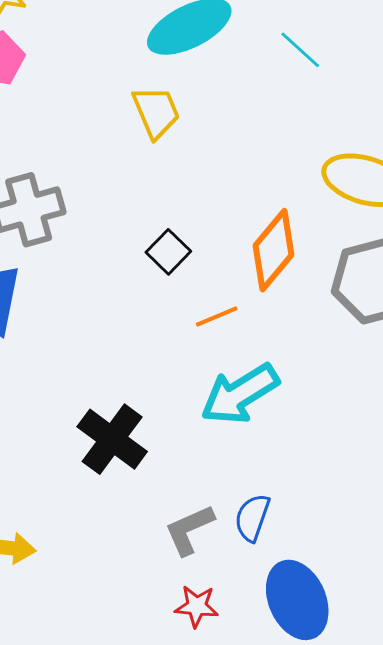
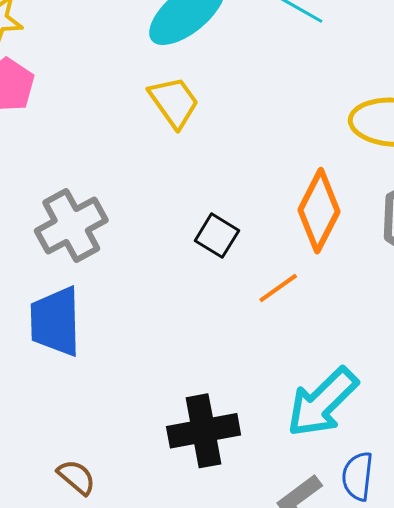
cyan arrow: (240, 394) -> (322, 402), moved
black cross: (112, 439) -> (204, 431), turned -34

